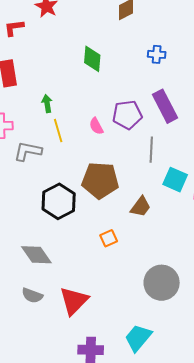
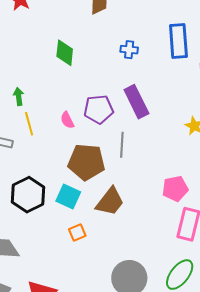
brown pentagon: (100, 180) -> (86, 162), moved
cyan square: (175, 180) -> (68, 196), moved
brown trapezoid: (141, 207) -> (110, 202), size x1.4

